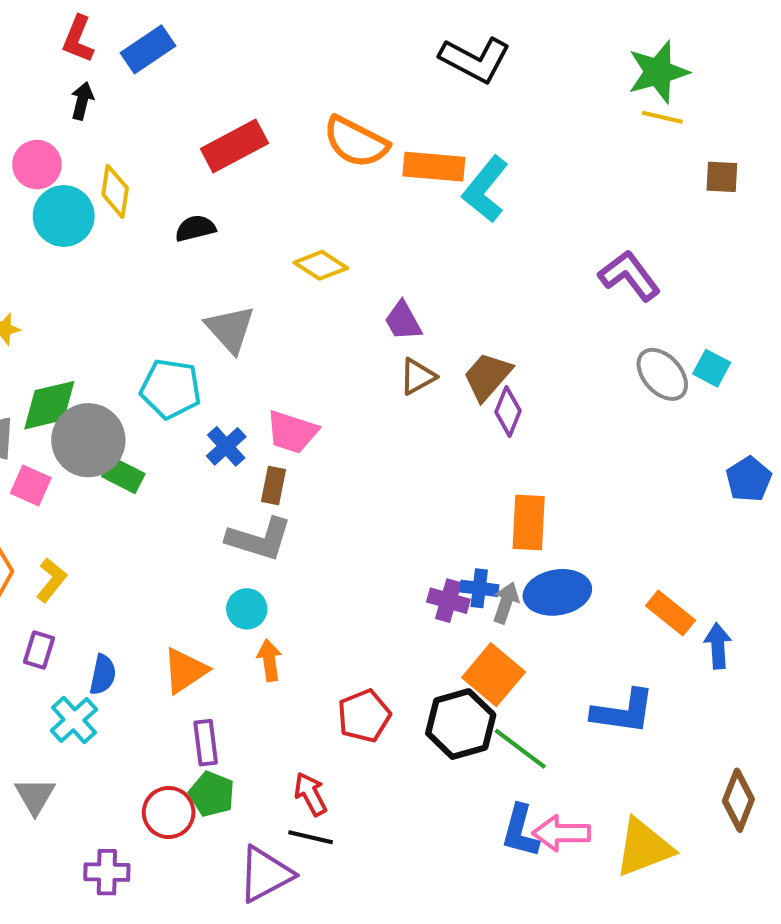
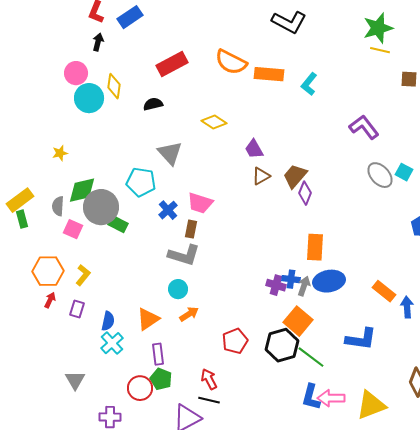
cyan L-shape: (485, 189) -> (309, 84), moved, size x0.7
orange arrow: (269, 660) -> (189, 314), turned 66
cyan cross: (74, 720) -> (112, 343), moved

